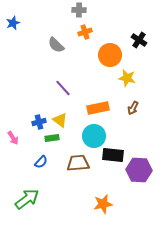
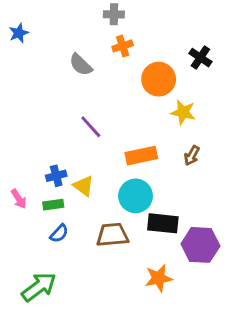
yellow triangle: (60, 120) -> (84, 186), moved
green rectangle: (52, 138) -> (53, 205), moved
orange star: (103, 204) -> (159, 278), moved

